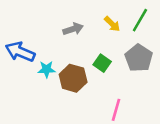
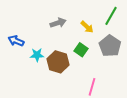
yellow arrow: (112, 24) -> (87, 27), moved
blue arrow: (20, 52) -> (16, 41), size x0.7

